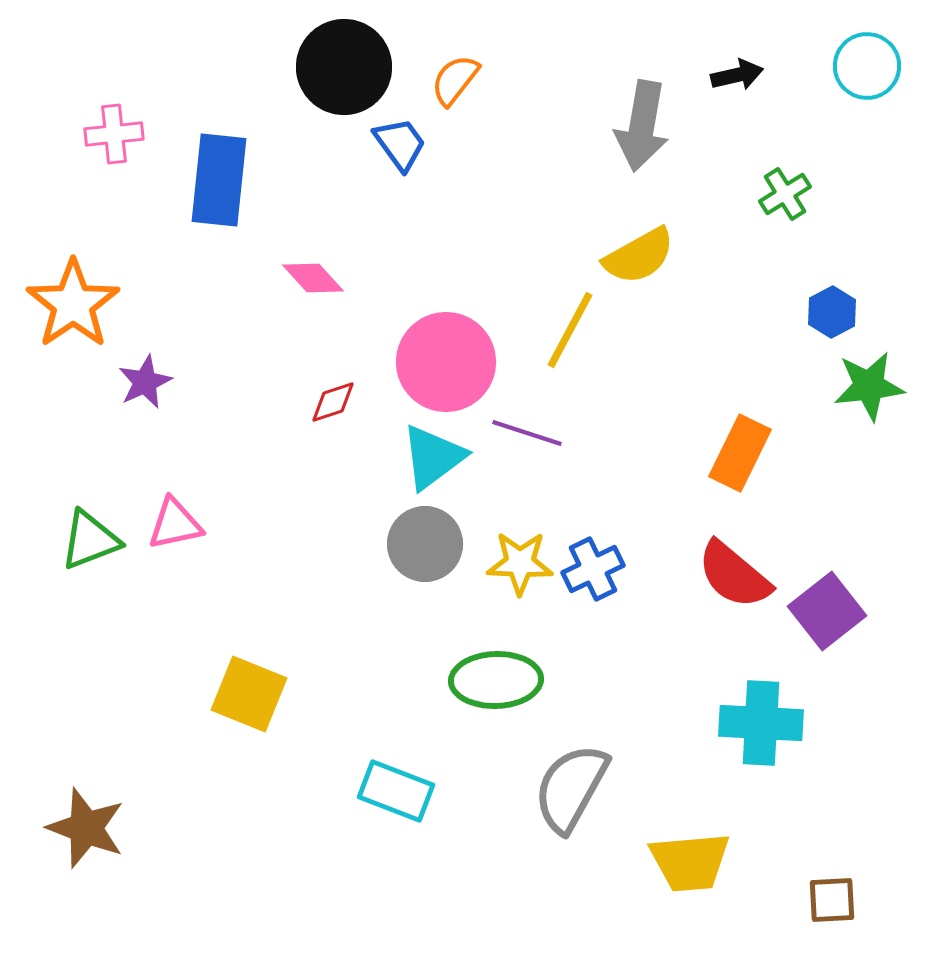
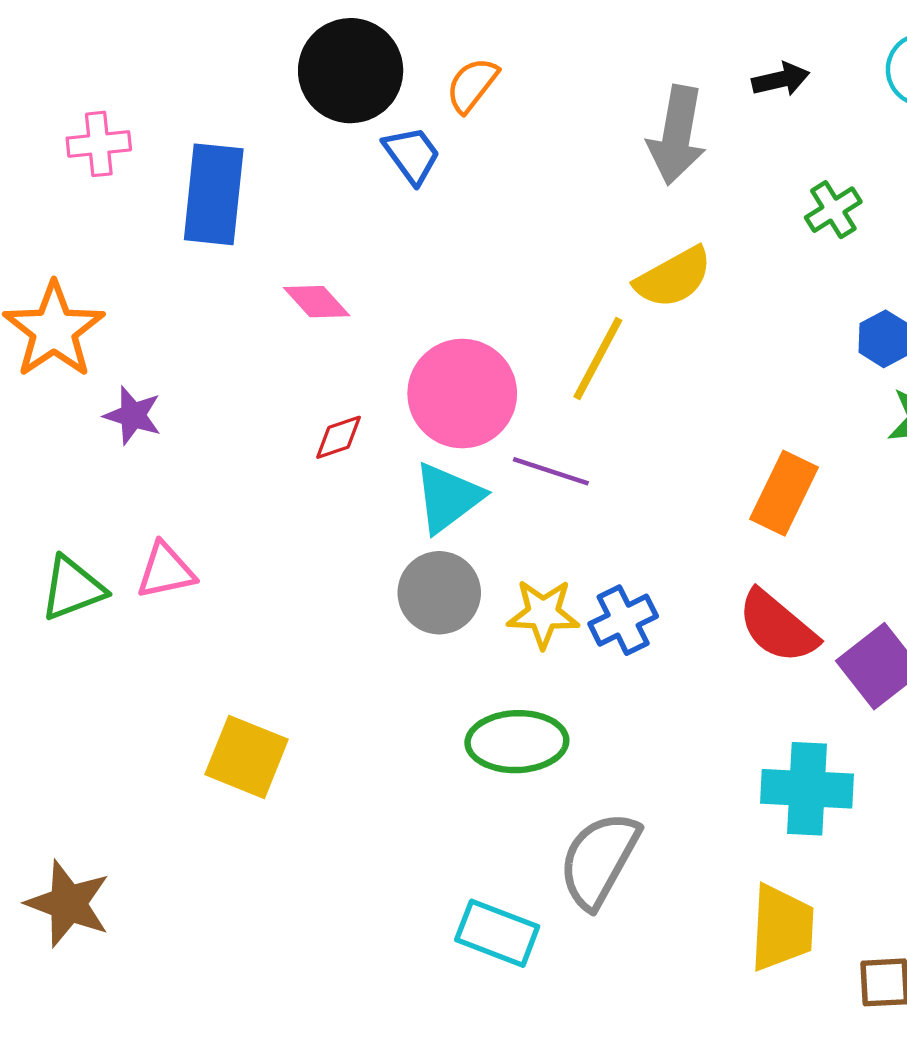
purple star: (145, 382) -> (133, 415), turned -30
cyan rectangle: (396, 791) -> (497, 933), moved
yellow trapezoid: (690, 862) -> (782, 928), moved, turned -82

